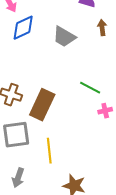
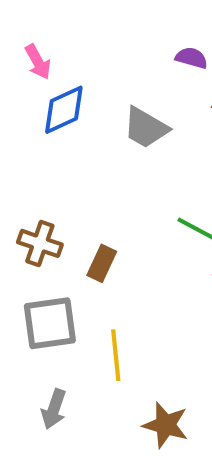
brown rectangle: (42, 105) -> (102, 263), size x0.6

